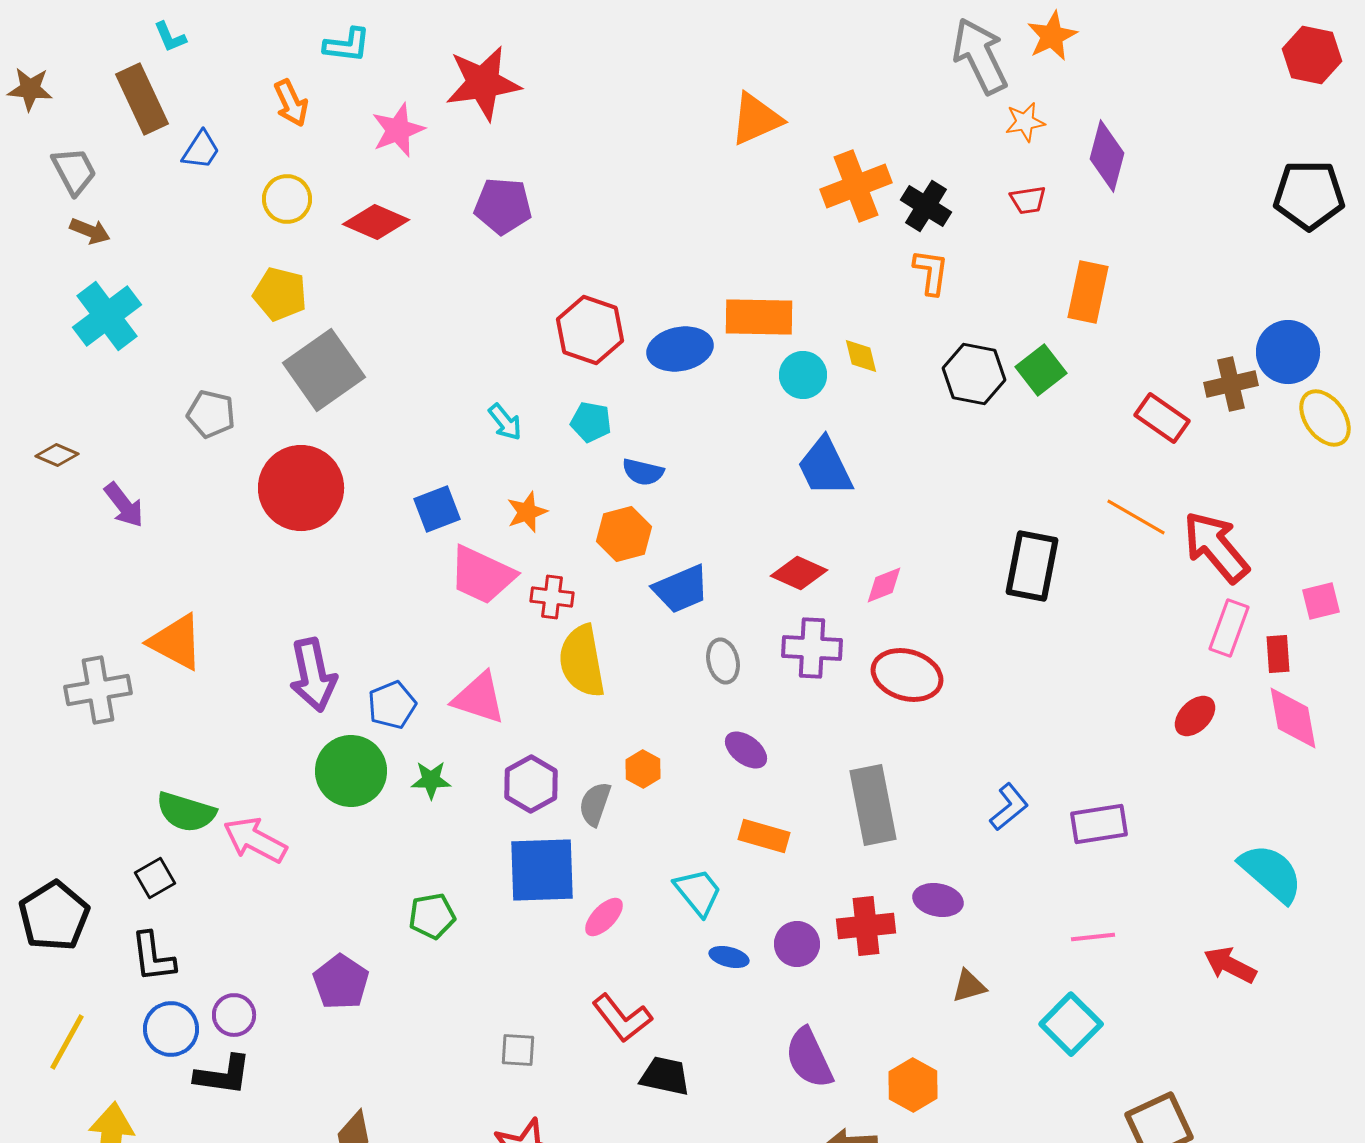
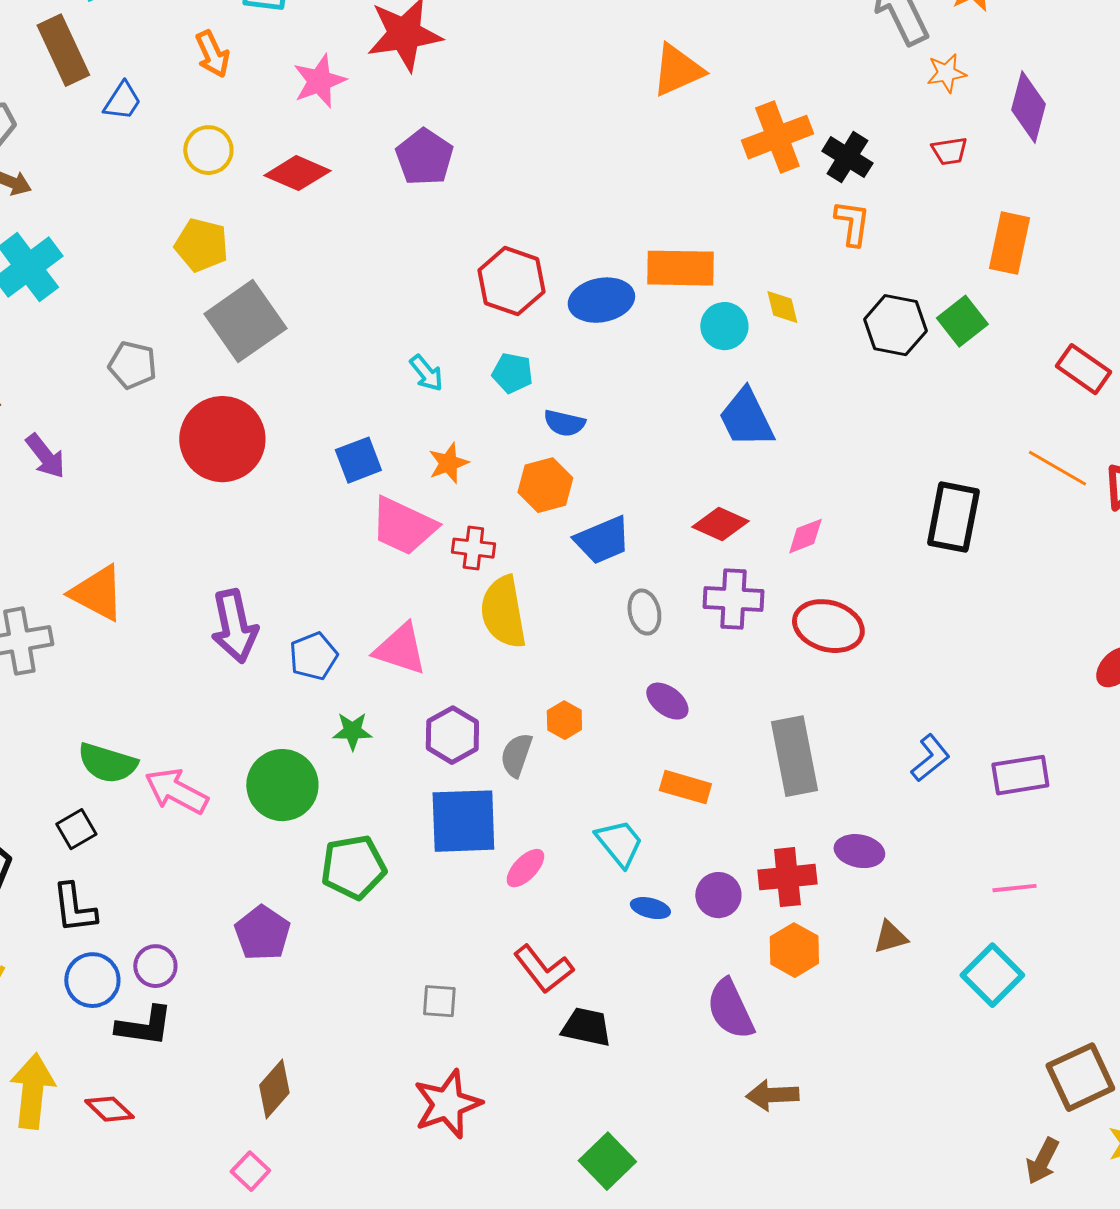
purple pentagon: (503, 206) -> (424, 157), turned 30
green circle: (351, 771) -> (282, 785), moved
green pentagon: (432, 916) -> (353, 867), size x1.4
orange hexagon: (913, 1085) -> (794, 950), moved

